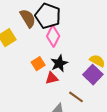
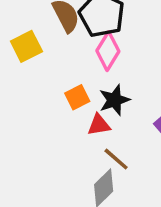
brown line: (76, 97) -> (116, 159), moved

